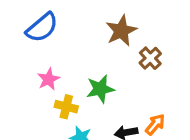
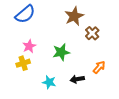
yellow cross: (66, 107) -> (23, 63), moved, turned -32
orange arrow: (155, 124) -> (99, 67), moved

